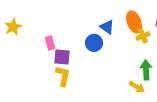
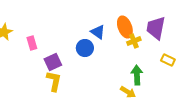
pink rectangle: (50, 43) -> (32, 43), moved
purple square: (62, 57) -> (53, 62), turned -30

